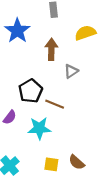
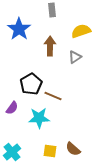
gray triangle: (71, 71) -> (75, 57), moved

